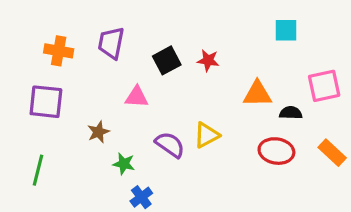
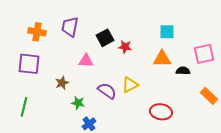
cyan square: (286, 30) -> (167, 32), moved
red star: (208, 60) -> (125, 47), moved
red ellipse: (276, 151) -> (161, 112), moved

